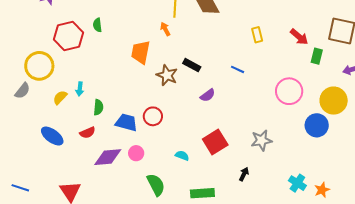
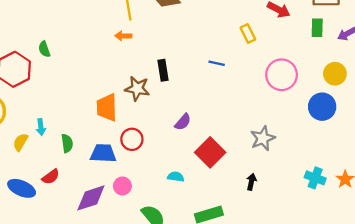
orange arrow: (165, 29) -> (123, 36), turned -48
yellow rectangle: (257, 35) -> (248, 33), moved
orange trapezoid: (141, 52) -> (107, 107), moved
green rectangle: (317, 56) -> (317, 28), moved
black rectangle: (192, 65) -> (163, 70), turned 66
purple semicircle: (208, 95) -> (183, 122), moved
yellow circle: (334, 101) -> (335, 74), size x0.7
red semicircle: (88, 133) -> (51, 177), moved

